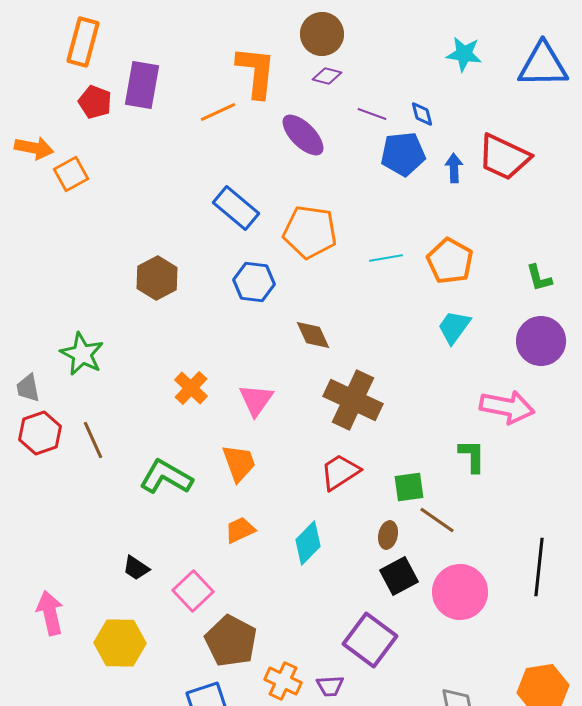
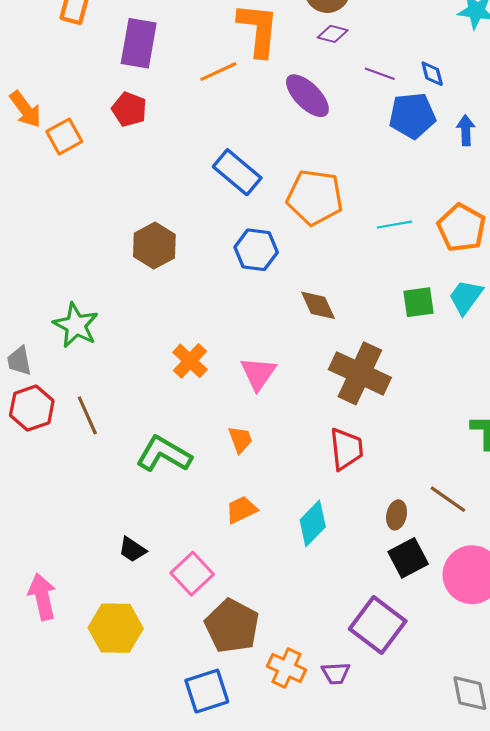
red pentagon: (95, 102) -> (129, 109), moved
orange arrow: (34, 148) -> (25, 109), turned 42
orange trapezoid: (239, 463) -> (240, 439), size x0.7
red trapezoid: (340, 472) -> (346, 449), turned 117
green square: (409, 487) -> (419, 302), moved

